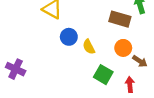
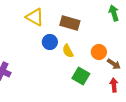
brown rectangle: (120, 19) -> (70, 23), moved
red arrow: (130, 85) -> (114, 85), moved

